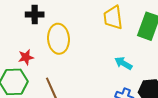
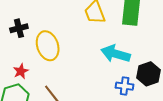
cyan arrow: (123, 63) -> (116, 54), size x1.6

